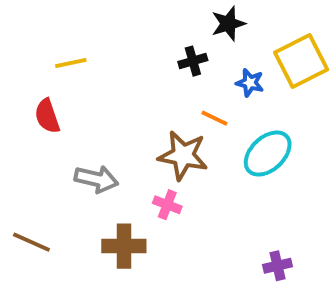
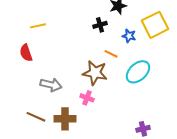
brown line: (31, 242) -> (36, 117), moved

